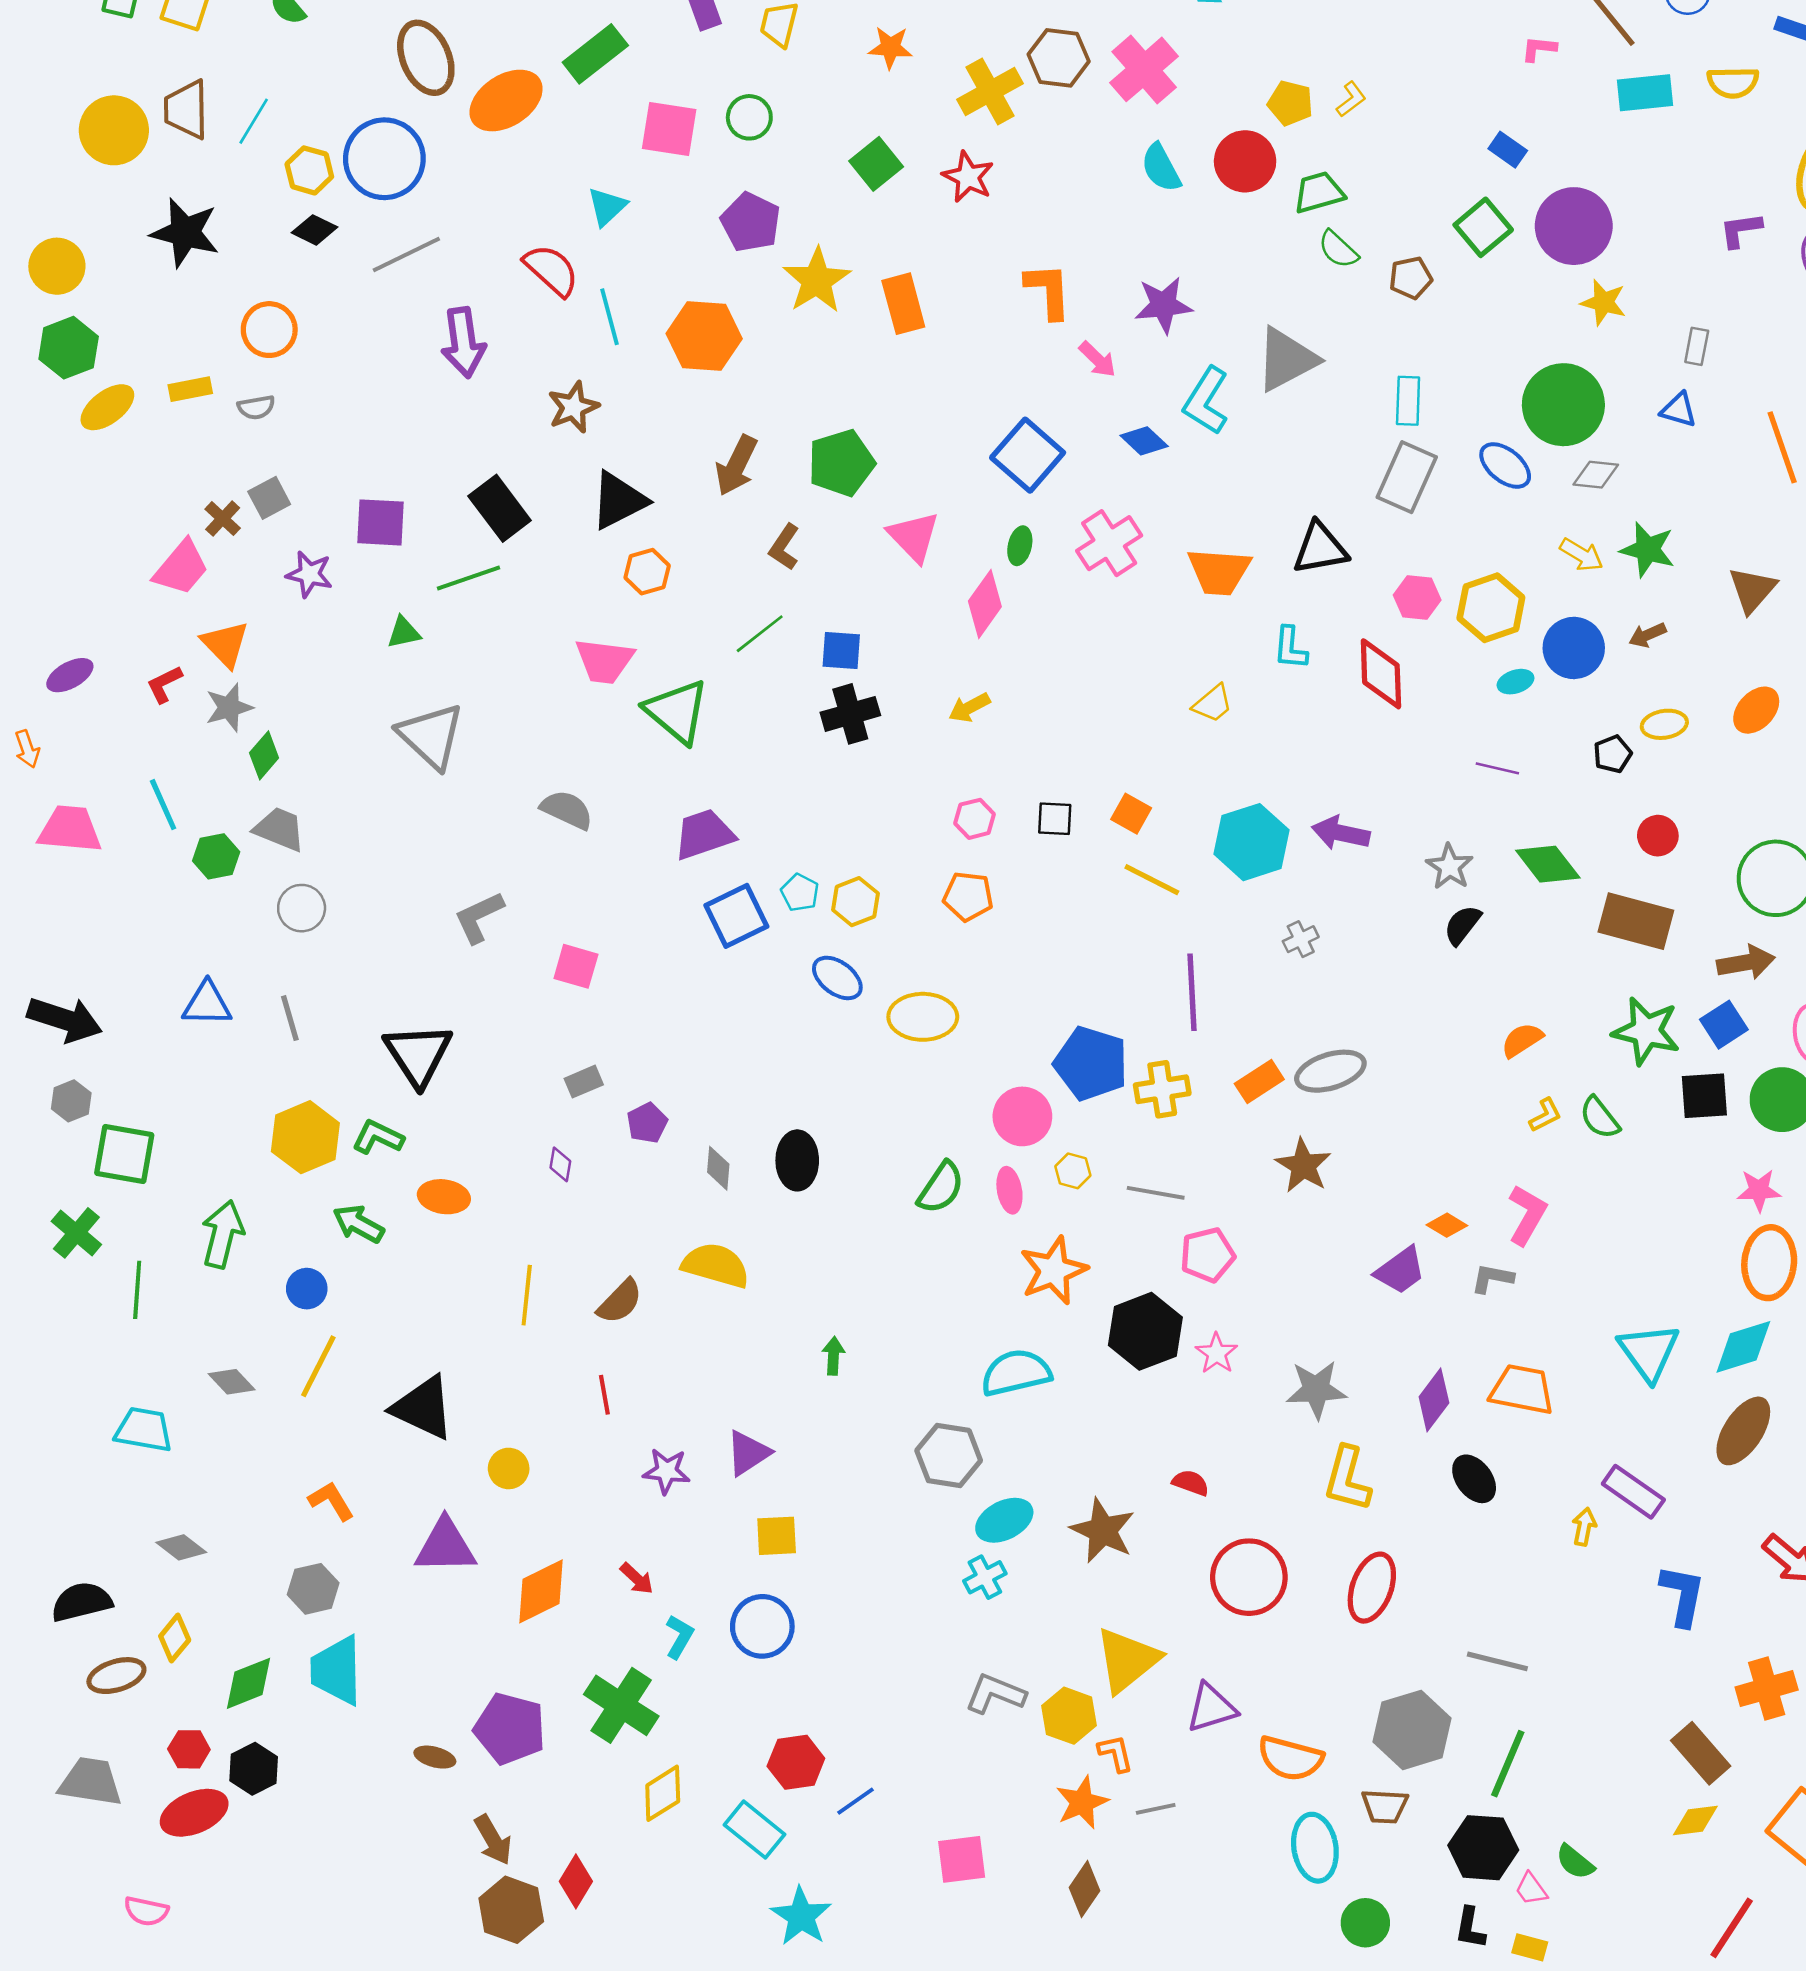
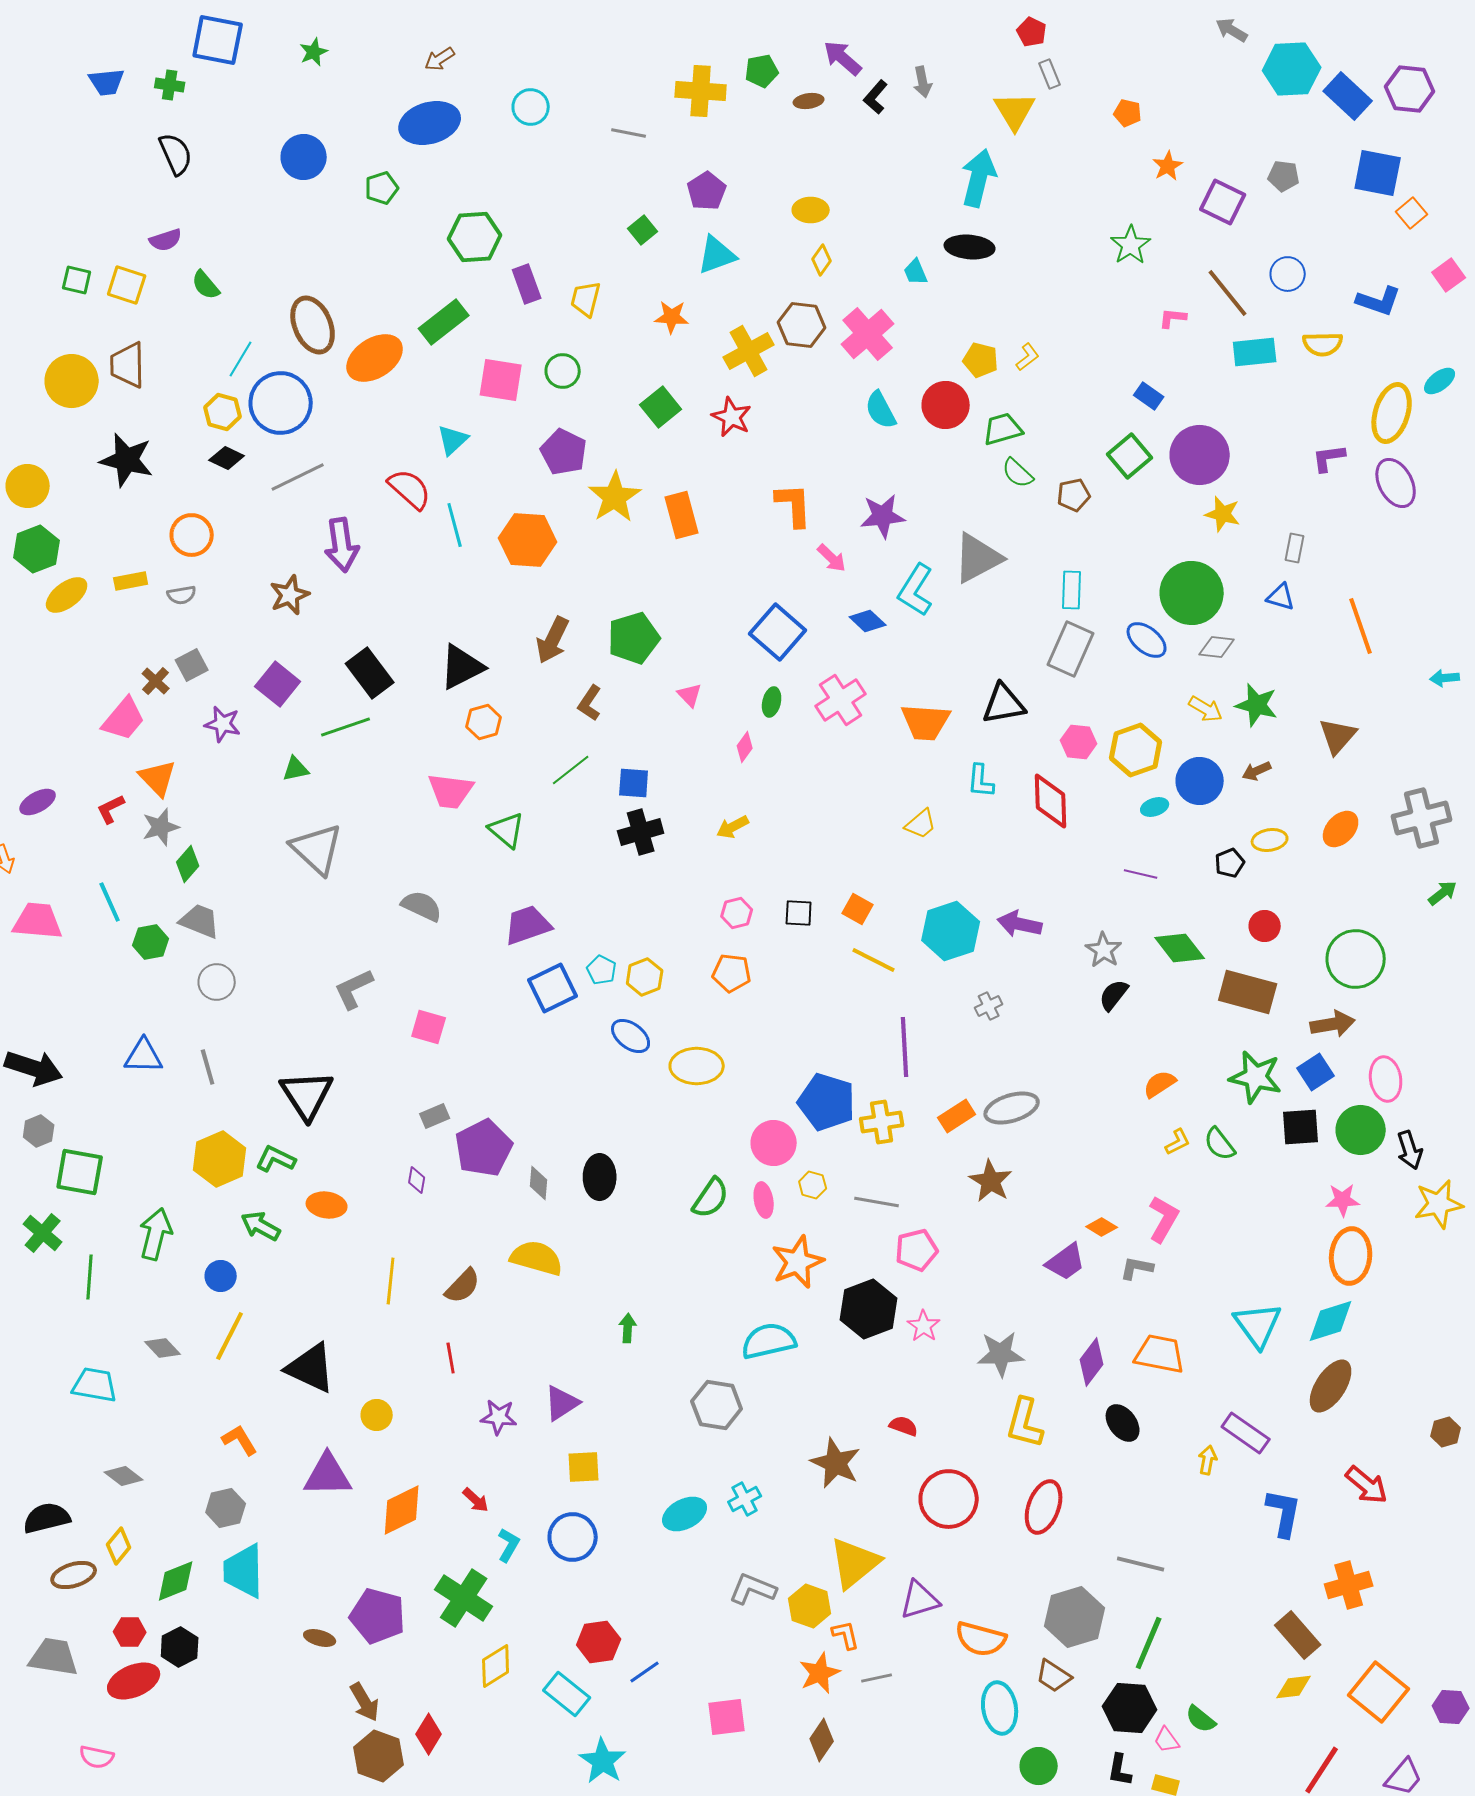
cyan line: (254, 121) -> (241, 359), moved
brown star: (573, 407) -> (290, 595), moved
purple square: (380, 522) -> (278, 684), turned 36
pink triangle: (914, 537) -> (690, 695), size x0.6
pink diamond: (985, 604) -> (745, 747), size x0.6
green triangle: (677, 711) -> (507, 830), size x0.7
purple pentagon: (647, 1123) -> (484, 1148), size x1.8
cyan ellipse: (1004, 1520) -> (685, 1514), moved
brown trapezoid: (1385, 1806) -> (1054, 1676), turned 30

